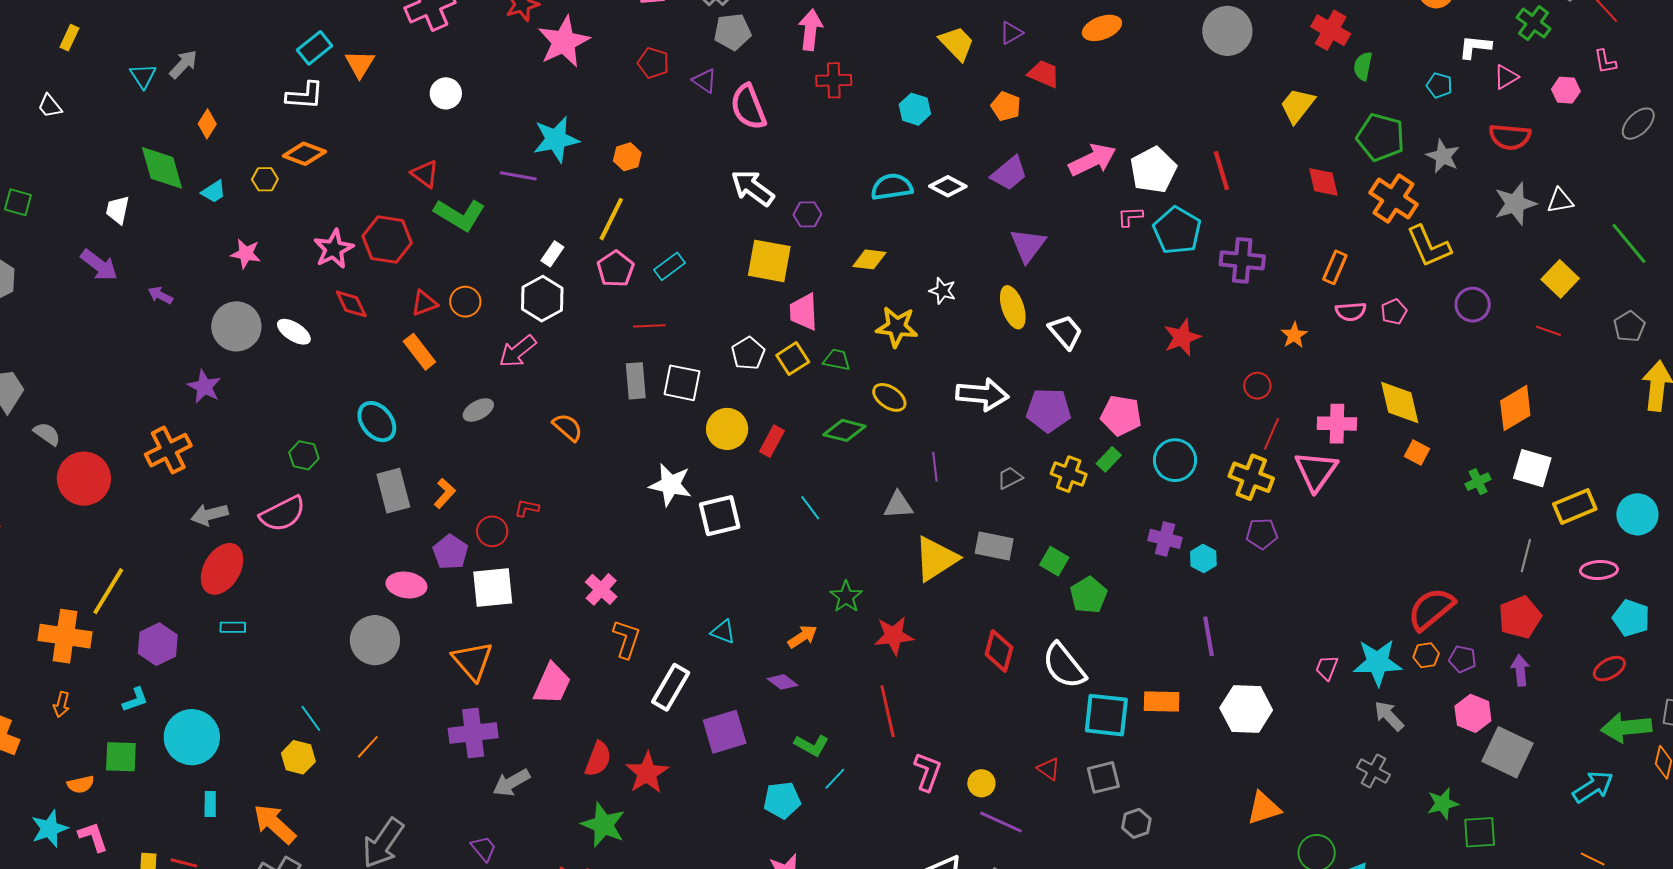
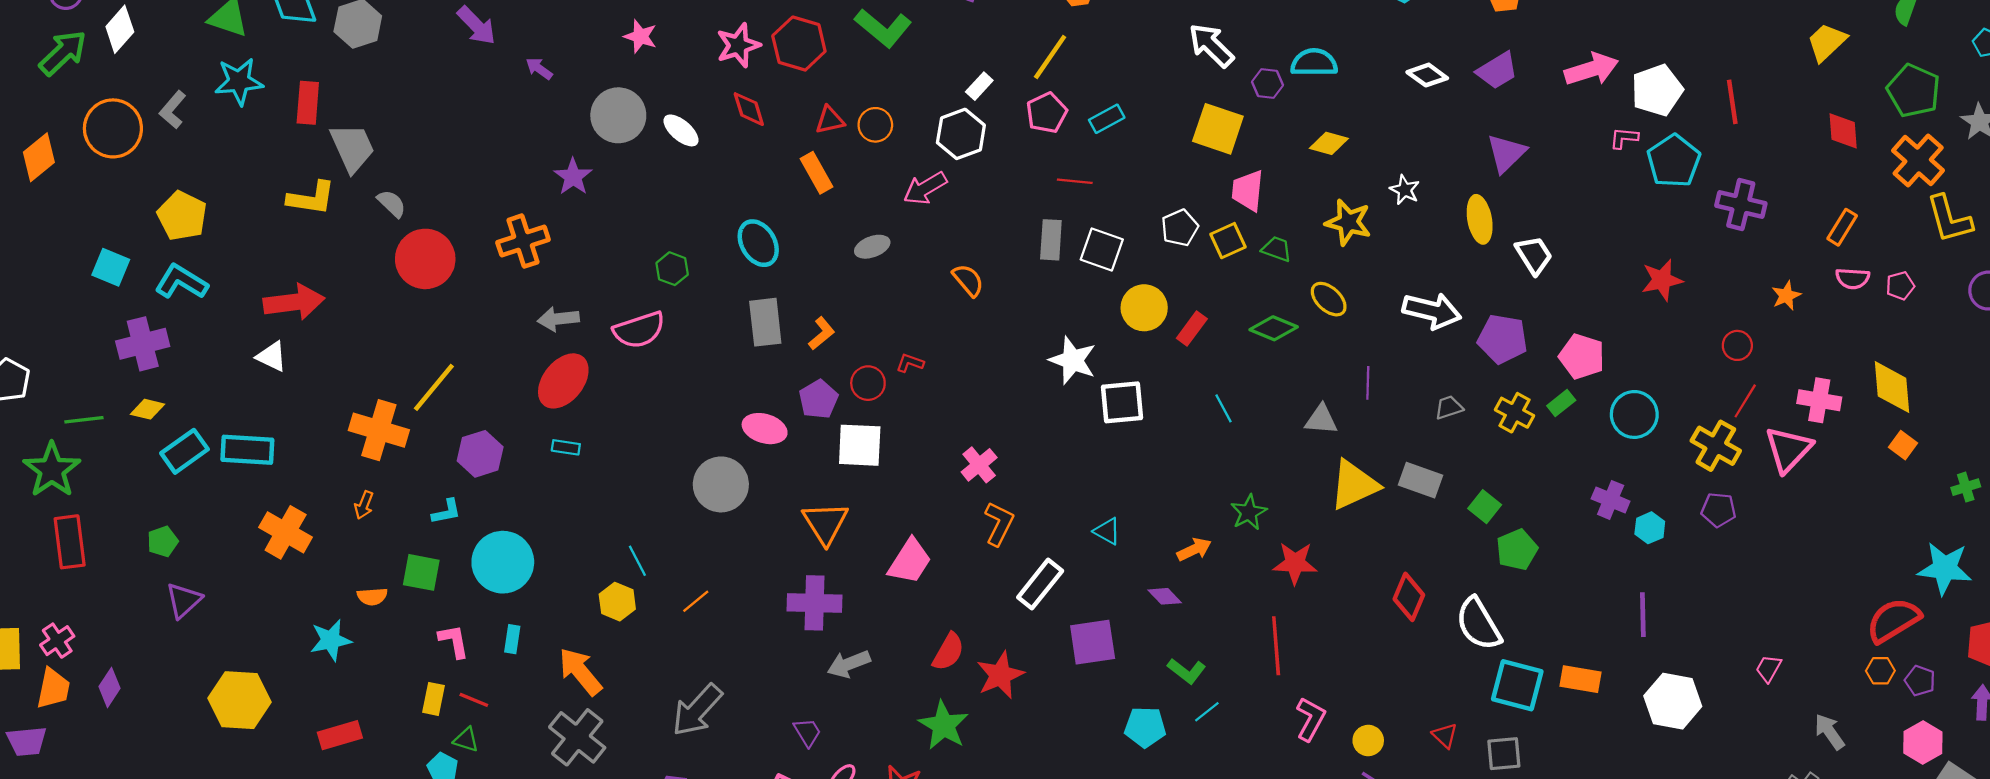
cyan semicircle: (892, 187) -> (1314, 63), moved
cyan star: (1377, 662) -> (1945, 568), moved
pink L-shape: (93, 837) -> (454, 641), moved

